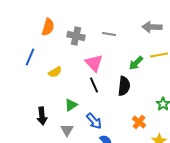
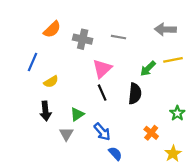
orange semicircle: (48, 27) -> (52, 29), turned 30
pink triangle: (94, 63) -> (102, 69), turned 30
yellow semicircle: (55, 72) -> (51, 82), moved
black arrow: (42, 116) -> (46, 111), moved
gray triangle: (67, 130) -> (66, 134), moved

